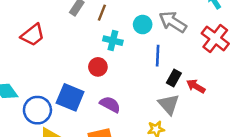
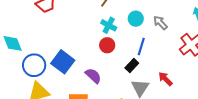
gray arrow: (173, 22) -> (160, 23), size x0.7
red circle: (98, 67) -> (107, 45), moved
black rectangle: (174, 78) -> (132, 66), moved

